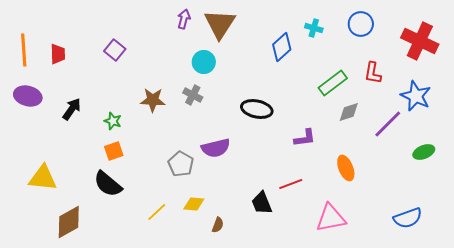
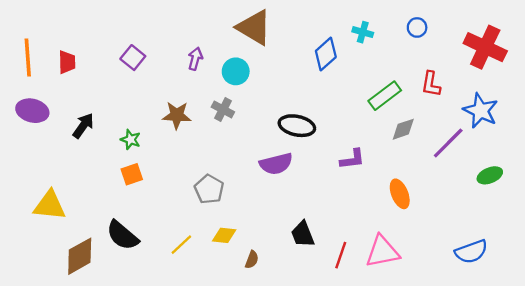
purple arrow: (184, 19) -> (195, 59), moved
brown triangle: (220, 24) -> (254, 27), turned -32
blue circle: (361, 24) -> (417, 27), size x0.7
purple semicircle: (216, 148) -> (276, 164), moved
black semicircle: (108, 184) -> (122, 235), moved
red line: (291, 184) -> (341, 255), moved, turned -50

